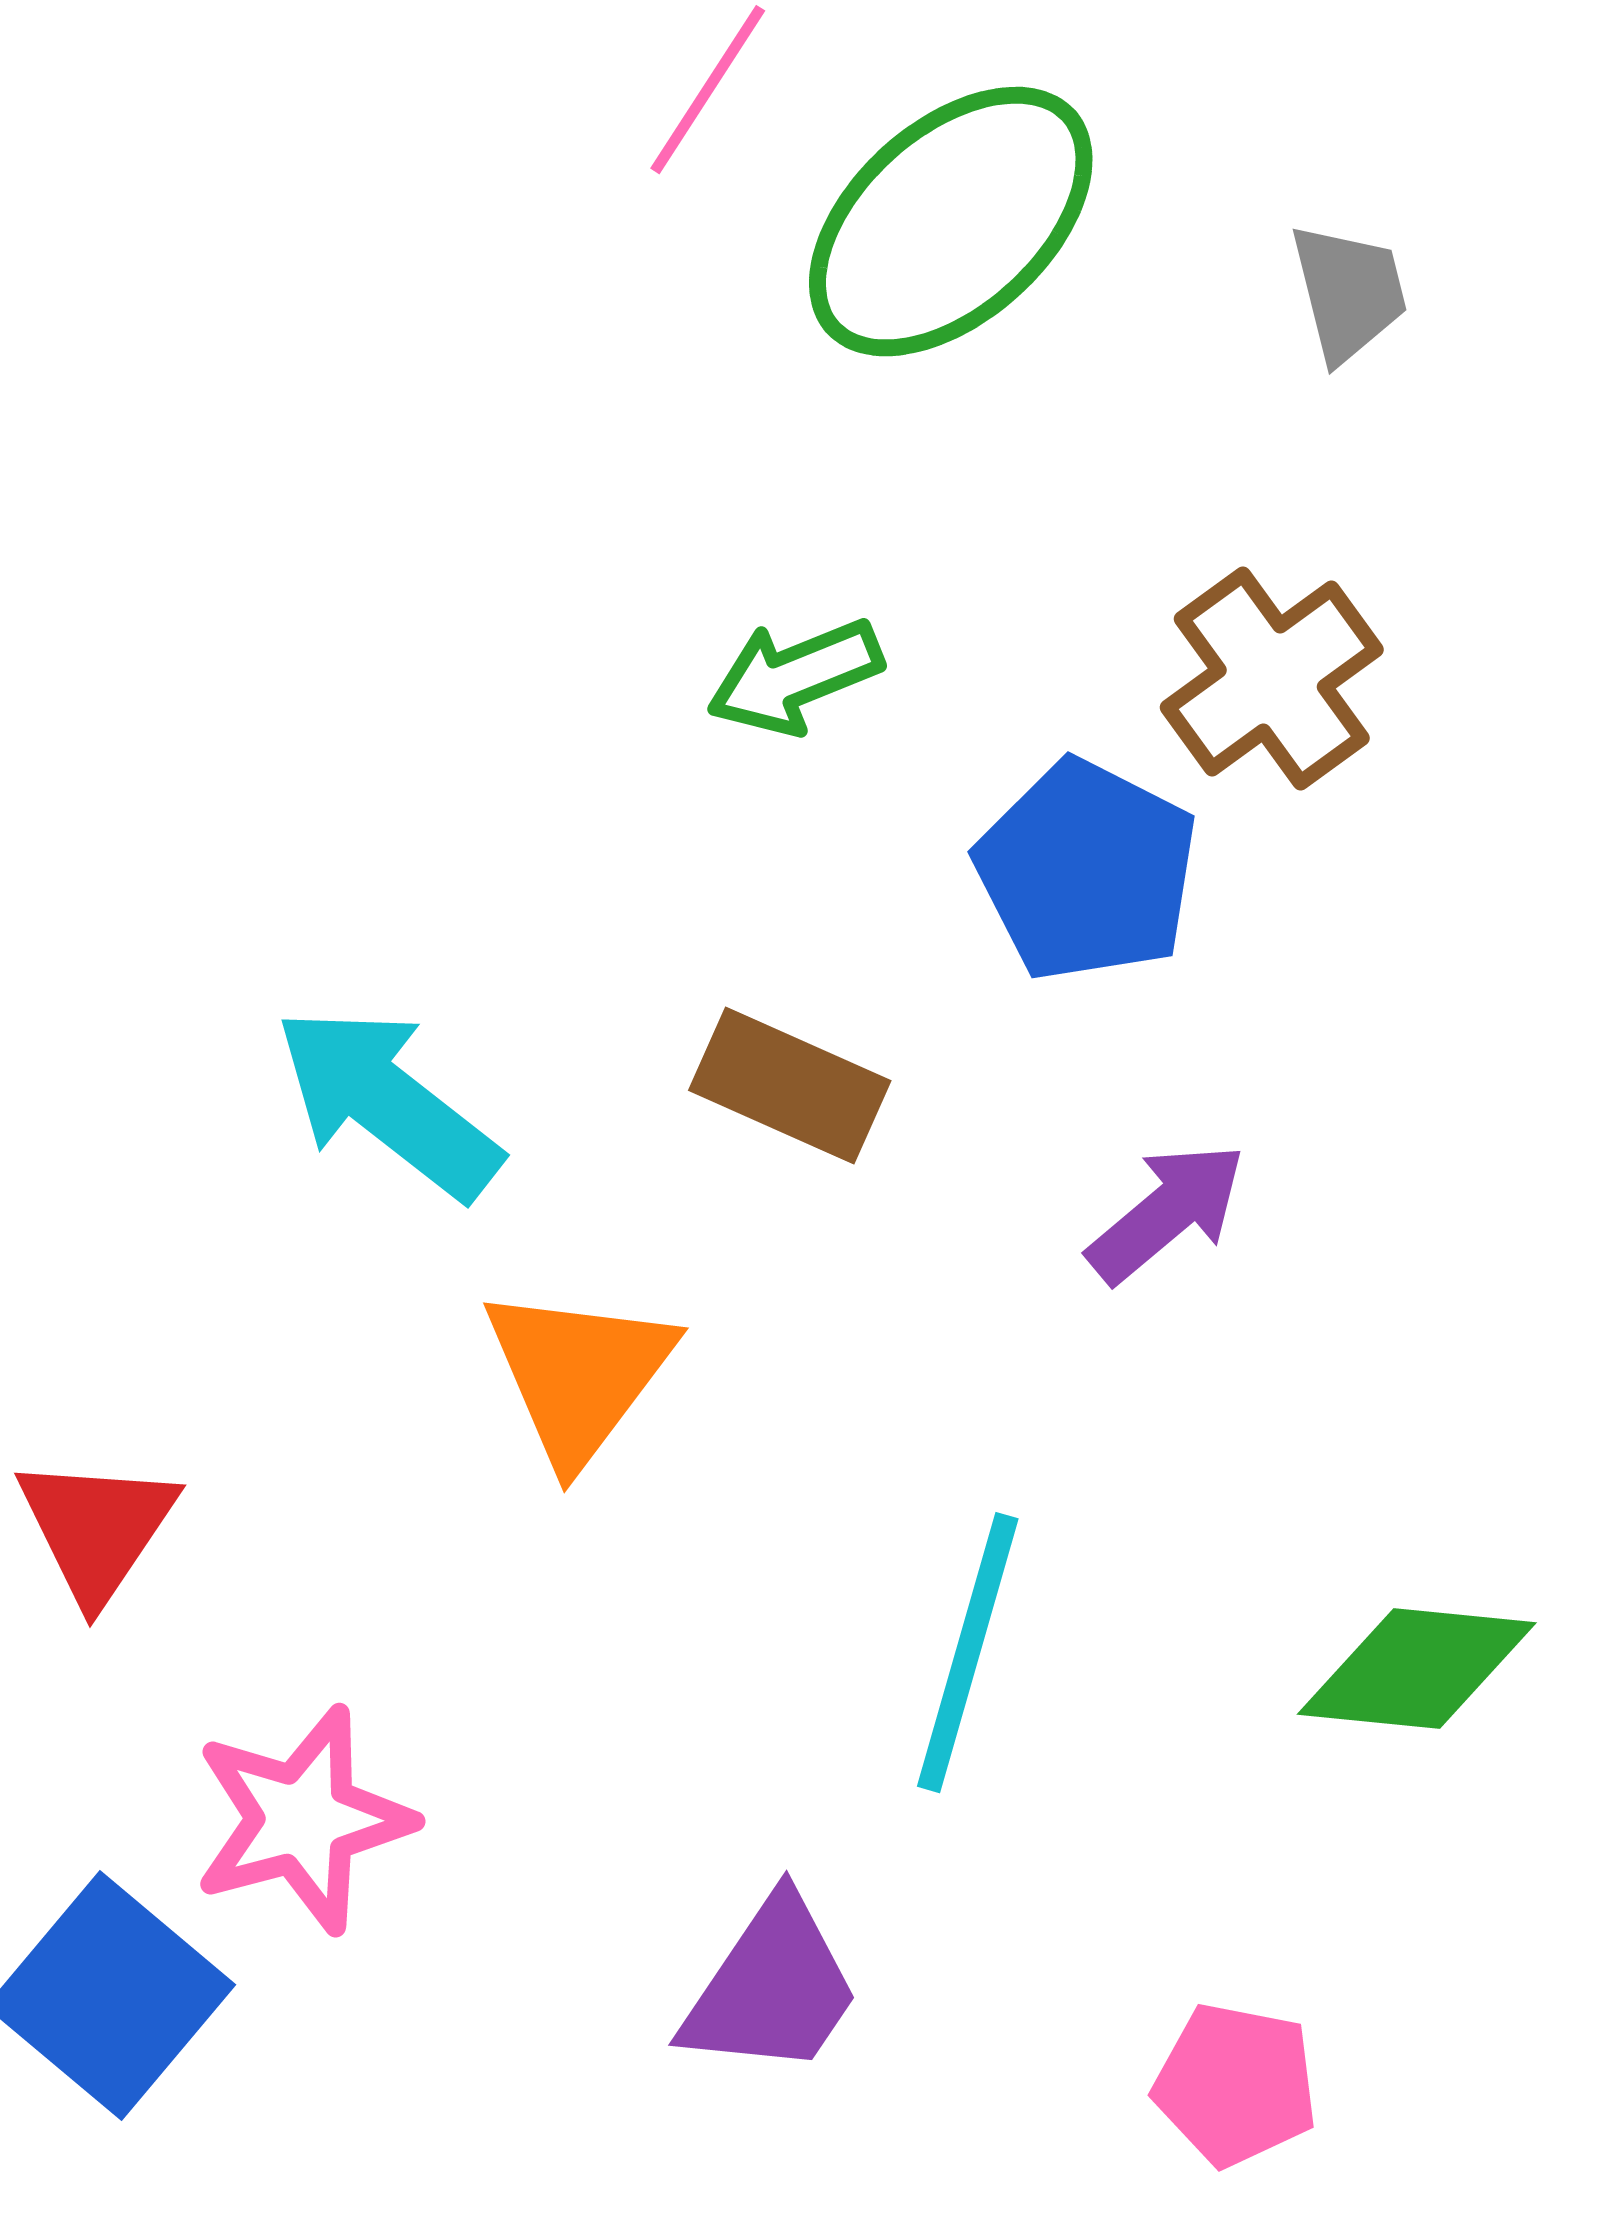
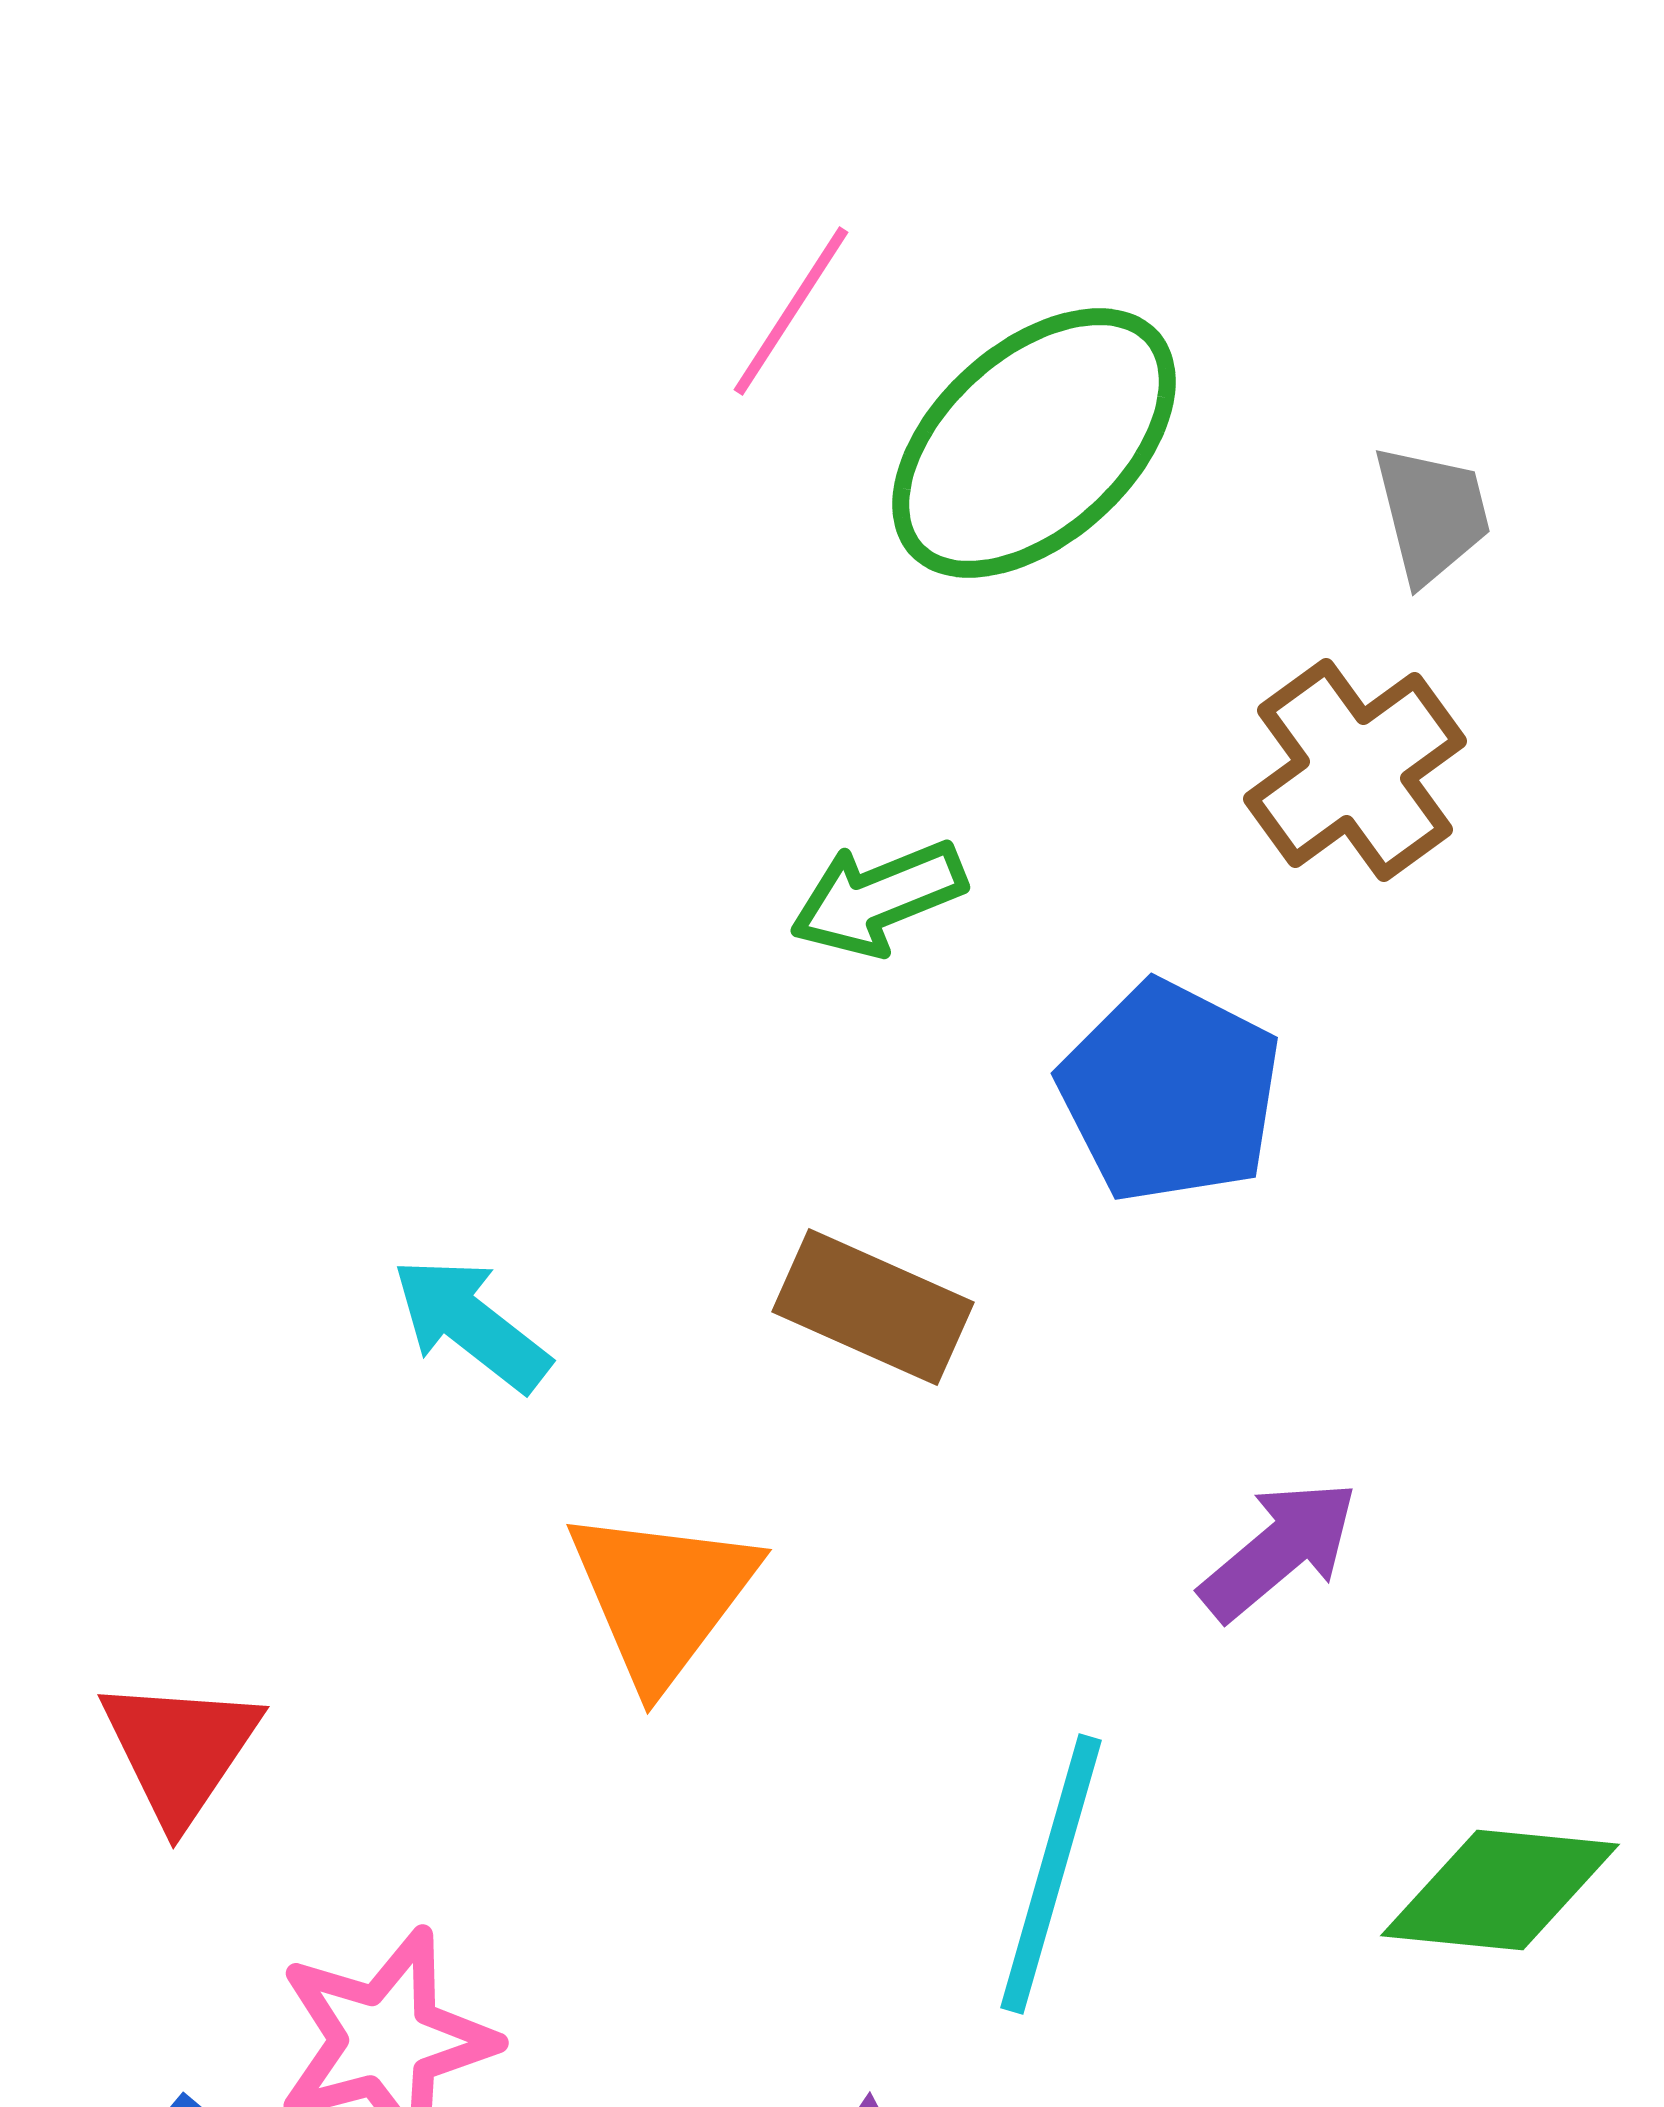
brown cross: (1272, 679) -> (1355, 770), moved
cyan arrow: (388, 1103) -> (471, 1324), size x0.7
purple arrow: (1167, 1213) -> (1279, 1550), moved

